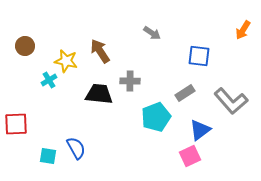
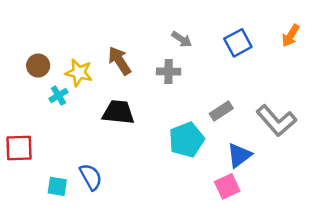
brown circle: (25, 46) -> (38, 66), moved
blue square: (199, 56) -> (238, 43), moved, turned -35
gray cross: (130, 81) -> (169, 72), moved

